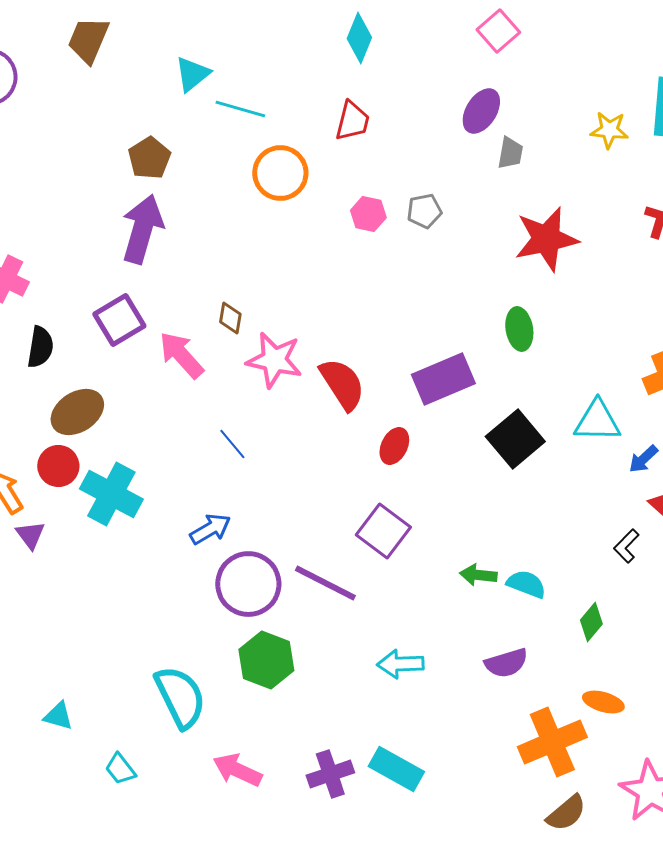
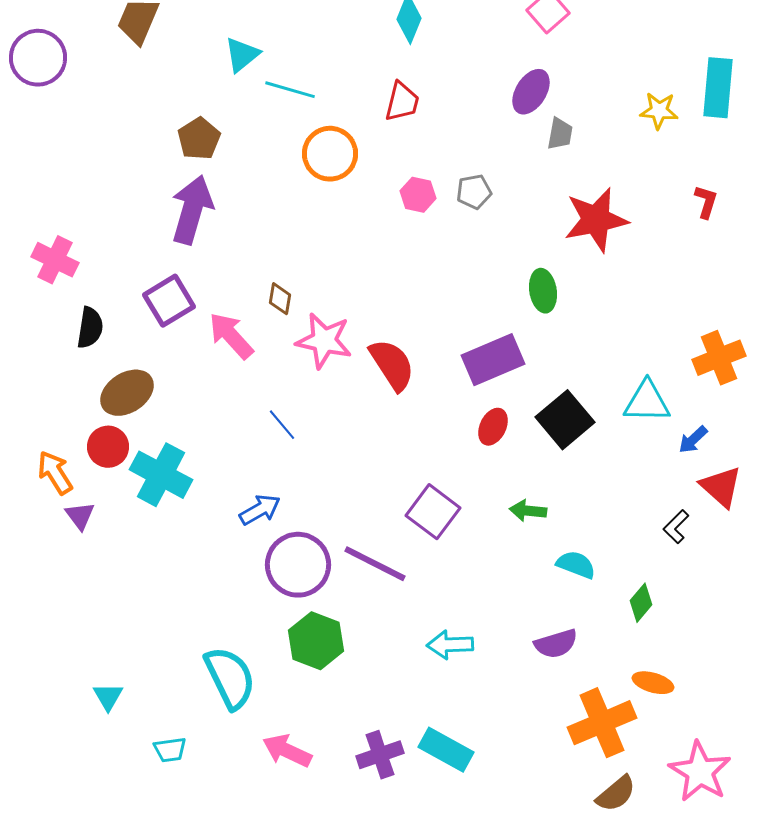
green ellipse: (519, 329) -> (543, 291), moved
red ellipse: (394, 446) -> (493, 427), moved
green arrow: (478, 575) -> (528, 511), moved
cyan triangle: (58, 716) -> (108, 697), turned 44
cyan trapezoid: (120, 769) -> (170, 750), turned -60

